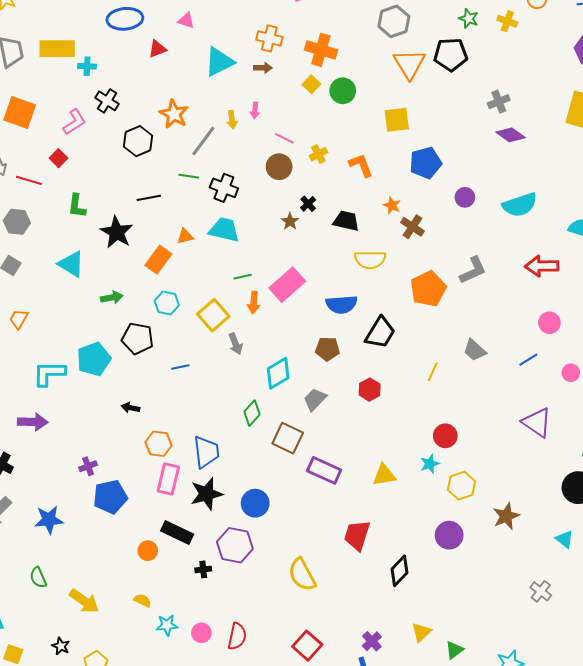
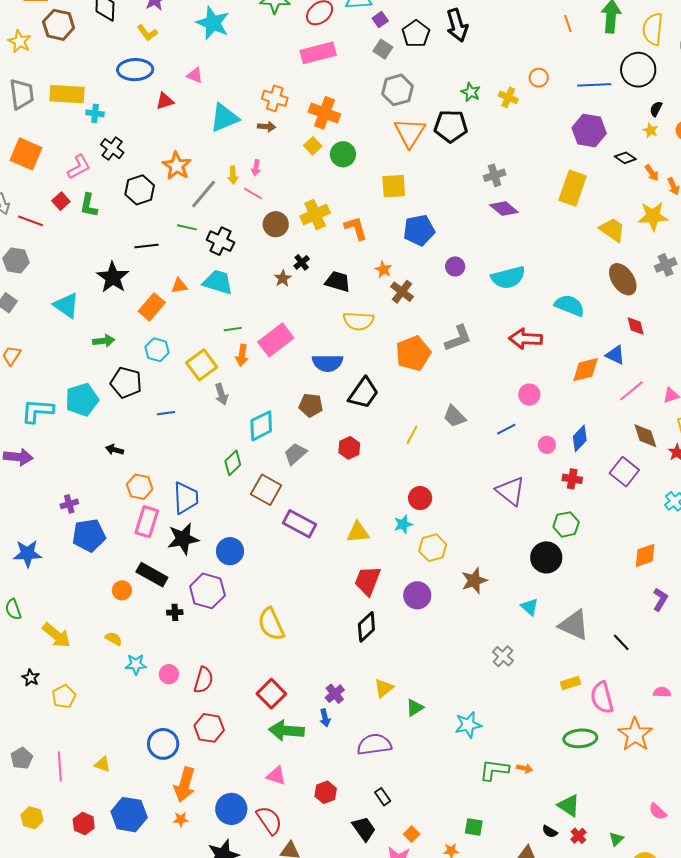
pink line: (284, 138) -> (253, 193), moved
yellow cross: (318, 154) -> (315, 215), size x1.6
green L-shape: (77, 206) -> (89, 205), moved
red trapezoid: (357, 535) -> (368, 581), moved

